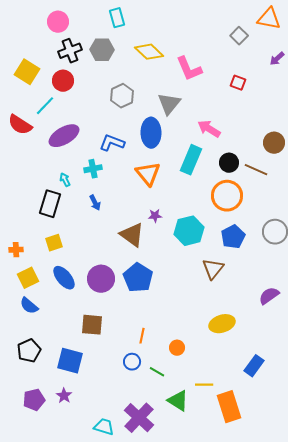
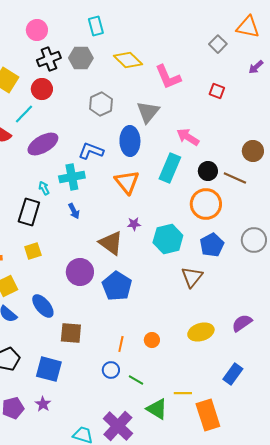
cyan cross: (93, 169) -> (72, 177), size x1.4
blue ellipse: (64, 278) -> (43, 306), moved
purple circle: (101, 279) -> (80, 272), moved
purple semicircle: (269, 296) -> (242, 323), moved
orange circle: (177, 348) -> (152, 340), moved

